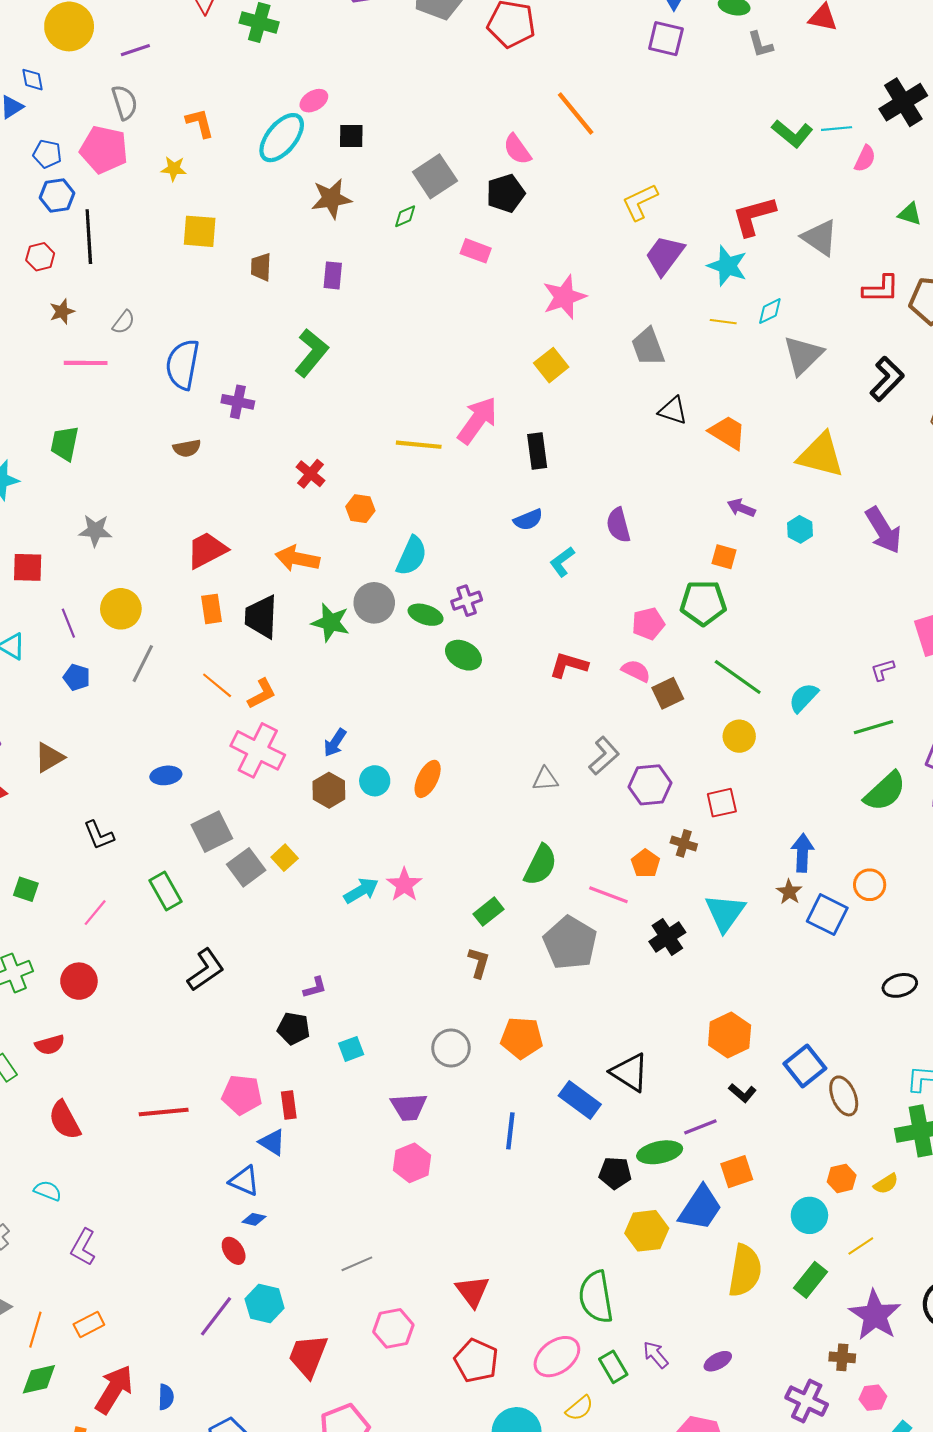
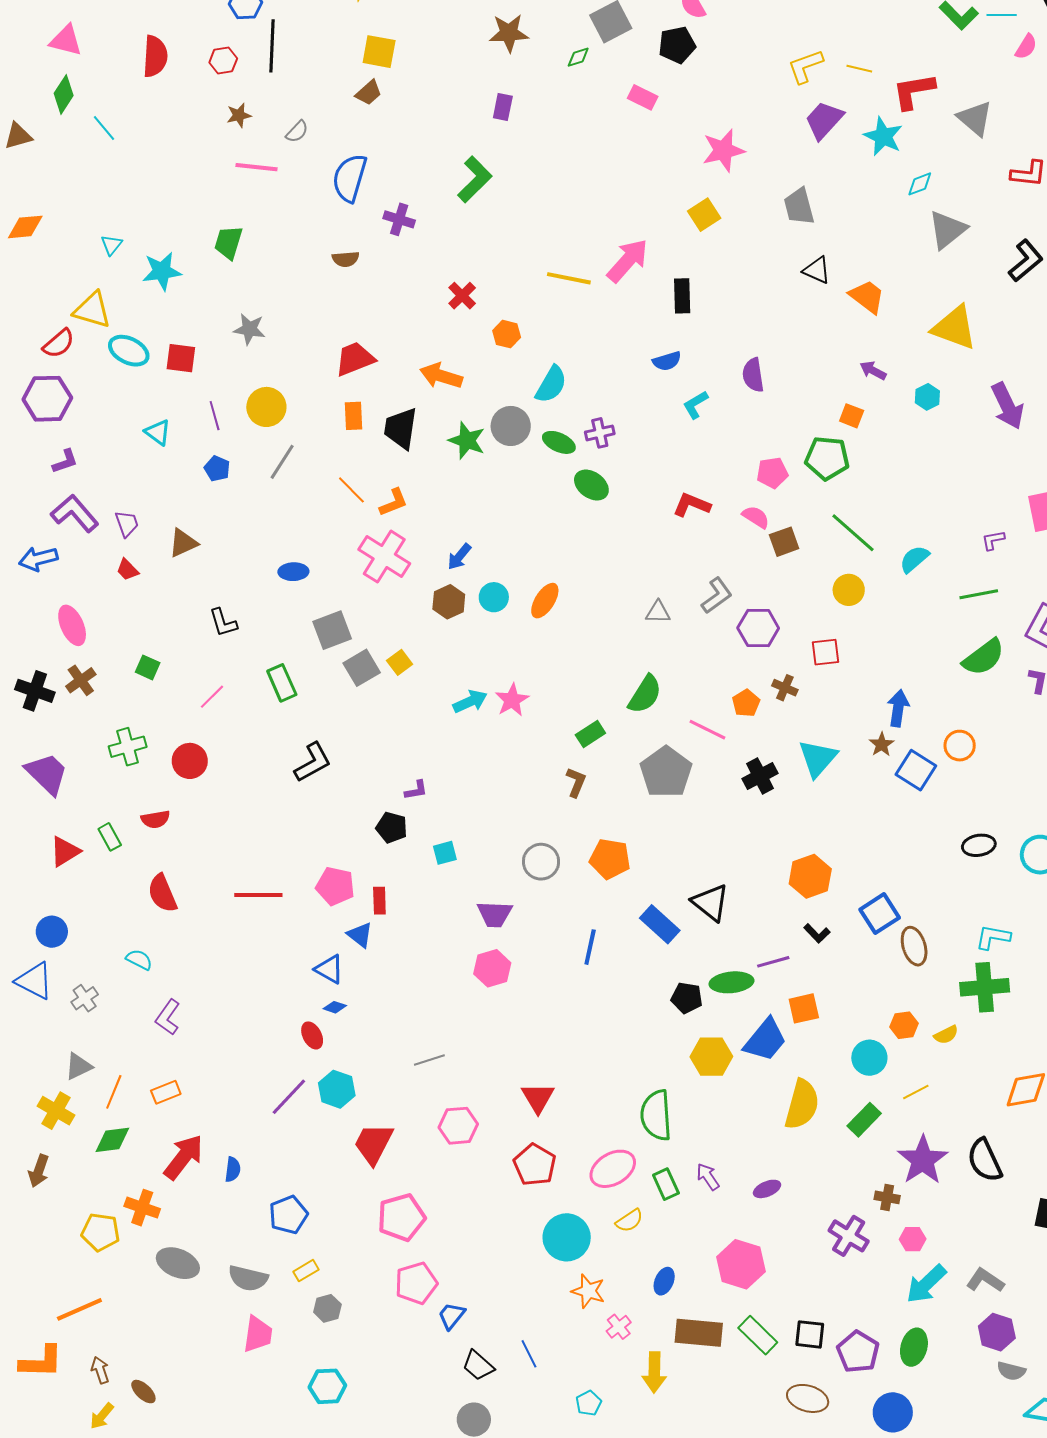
brown trapezoid: (261, 267) -> (369, 93), moved, turned -140
yellow line: (723, 322) -> (859, 69), moved

